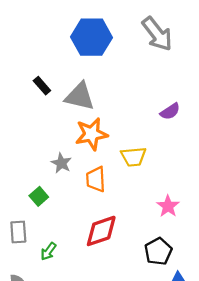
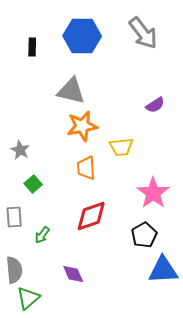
black rectangle: (42, 86) -> (32, 47), moved, turned 42
gray star: (61, 163) -> (20, 150), moved
pink star: (168, 206) -> (153, 193), size x1.5

